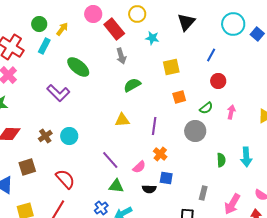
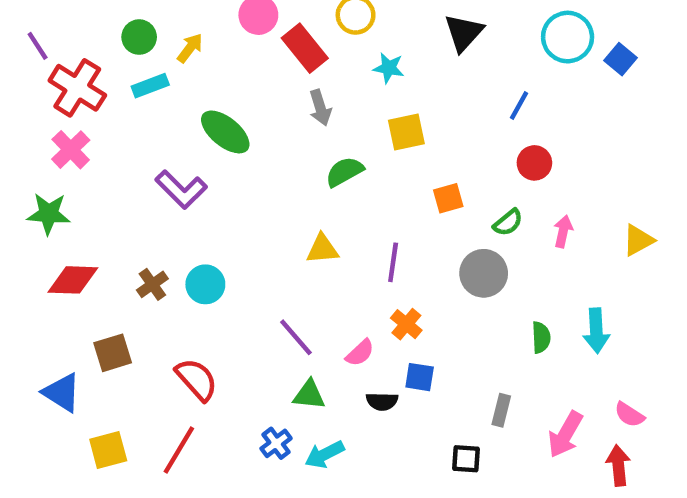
cyan rectangle: (44, 46) -> (150, 86), turned 42
yellow square: (171, 67) -> (406, 132), moved

